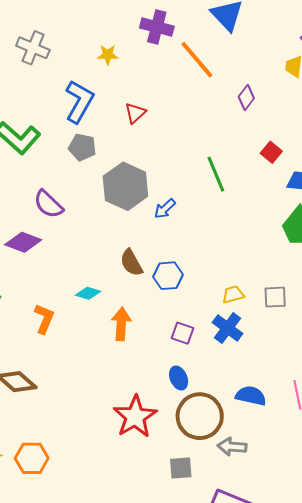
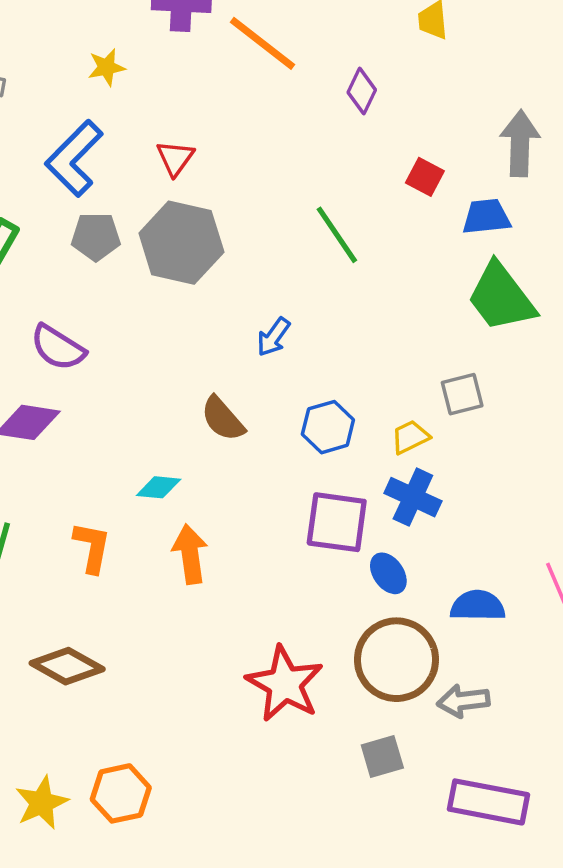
blue L-shape: (79, 101) -> (74, 158), turned -153
gray hexagon: (125, 186) -> (181, 243), moved
blue arrow: (165, 209) -> (273, 337), moved
blue hexagon: (168, 276) -> (328, 427), moved
gray square: (275, 297) -> (462, 394), moved
orange arrow: (121, 324) -> (190, 554), moved
purple square: (183, 333) -> (337, 522), size x1.6
blue ellipse: (179, 378) -> (388, 573), moved

